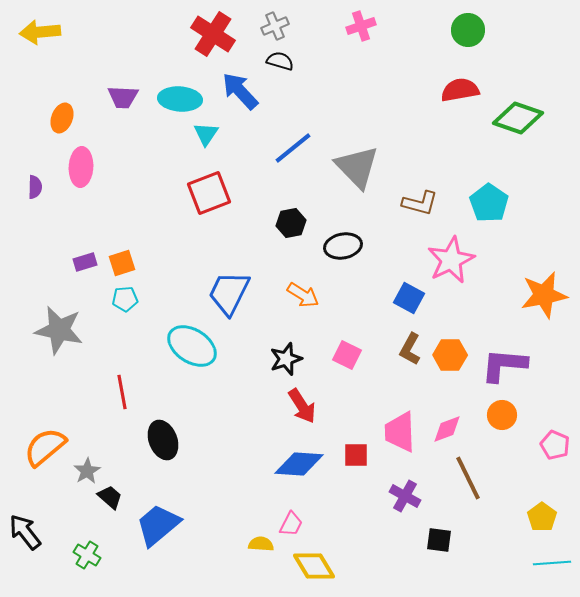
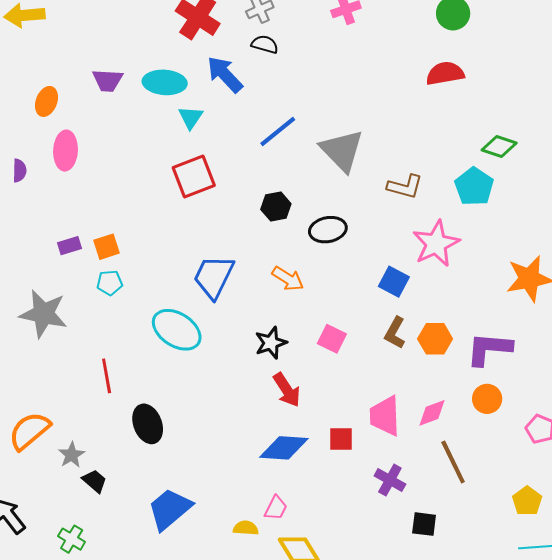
green diamond: (518, 118) -> (499, 147), moved, size x0.7
blue trapezoid: (158, 525) -> (170, 509), moved

